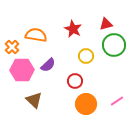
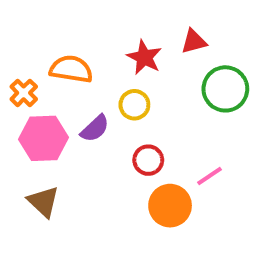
red triangle: (106, 24) -> (194, 41), moved
yellow circle: (86, 56) -> (134, 105), moved
brown triangle: (34, 100) -> (43, 202), moved
pink line: (117, 101) -> (210, 176), moved

